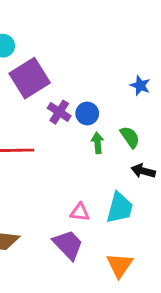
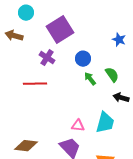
purple square: (30, 78) -> (60, 30), moved
purple cross: (59, 112) -> (47, 58), moved
green arrow: (97, 143) -> (90, 79), turned -32

